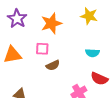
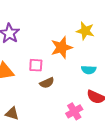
orange star: (51, 23) -> (62, 47), moved

